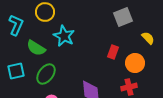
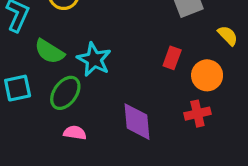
cyan star: (64, 36) -> (94, 59), moved

